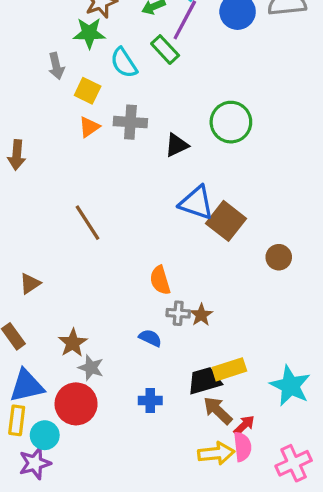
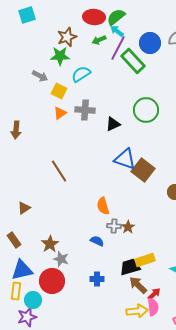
green rectangle: (165, 50) -> (133, 61), moved, size x1.4
cyan semicircle: (124, 63) -> (81, 74), turned 90
gray arrow: (56, 66) -> (40, 76), turned -49

